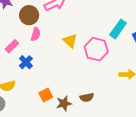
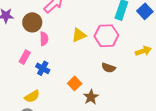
yellow triangle: (70, 41) -> (79, 35), turned -49
orange square: (46, 95) -> (75, 83), moved
brown semicircle: (87, 97) -> (108, 68), moved, turned 48

